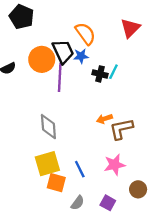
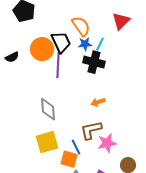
blue star: (81, 56) -> (85, 44), moved
cyan line: (113, 72) -> (100, 44), moved
black cross: (100, 74) -> (94, 62), size x1.5
brown L-shape: (121, 129) -> (91, 130), moved
orange square: (56, 183) -> (69, 159), moved

